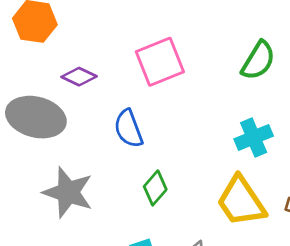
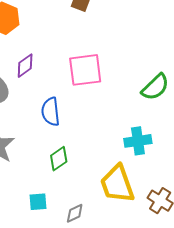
purple diamond: (79, 77) -> (25, 66), turned -75

